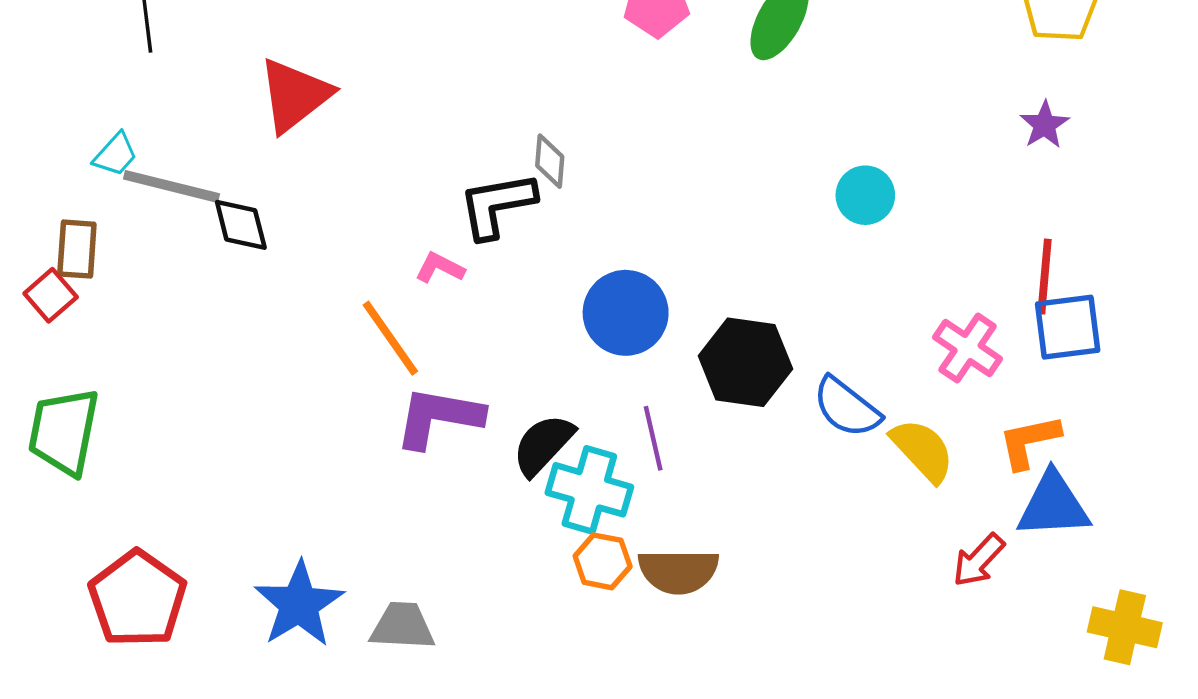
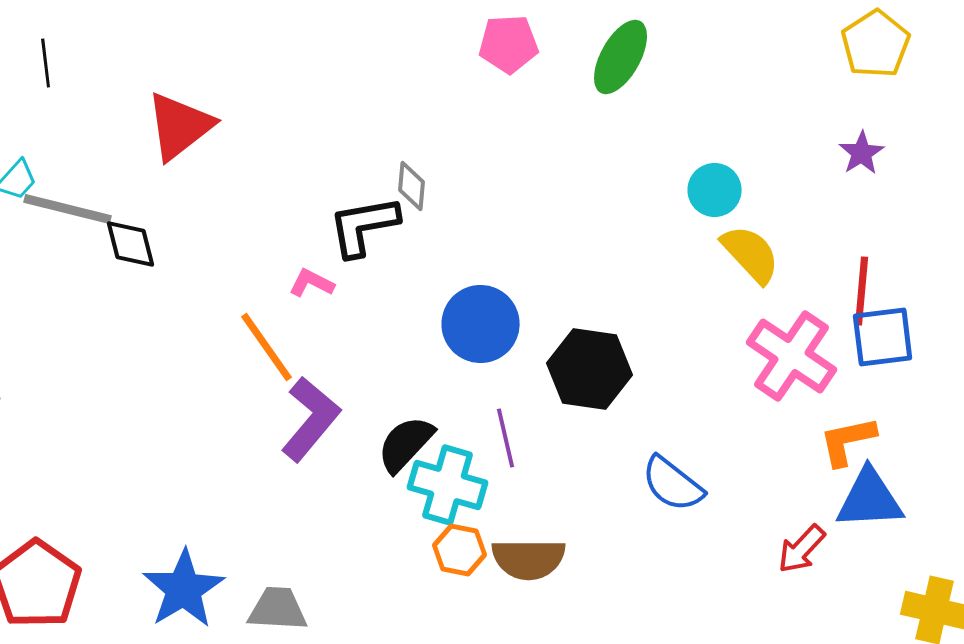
cyan circle: (865, 195) -> (715, 190), moved
pink cross: (968, 348) -> (792, 356), size x1.4
blue semicircle: (847, 407) -> (673, 484), moved
purple L-shape: (439, 417) -> (311, 419), turned 120
yellow semicircle: (922, 450) -> (751, 254), moved

